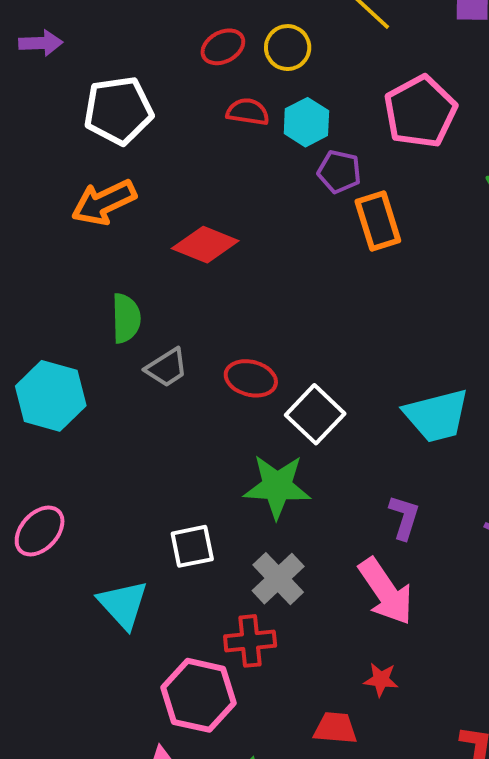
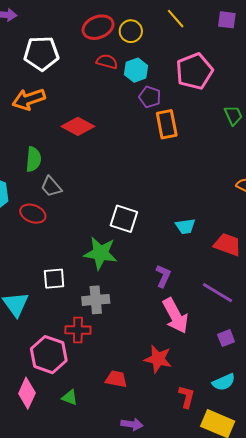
red ellipse: (223, 47) -> (98, 27), size x1.4
gray trapezoid: (167, 368) -> (51, 187), turned 75
red ellipse: (251, 378) -> (33, 214), moved
white square: (315, 414) -> (124, 219), turned -32
cyan trapezoid: (437, 416) -> (185, 226), size x0.6
gray cross: (278, 579) -> (96, 300), turned 32
pink arrow: (386, 591) -> (175, 316), moved
red star: (381, 680) -> (158, 359), moved, size x1.6

